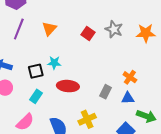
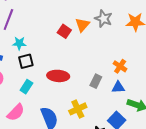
orange triangle: (49, 29) -> (82, 25), moved
red square: (88, 33) -> (64, 31), moved
cyan star: (54, 63) -> (19, 43), moved

